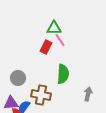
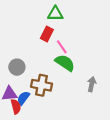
pink line: (60, 40) -> (62, 47), moved
green semicircle: (63, 74) -> (65, 63), turned -60

